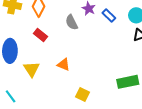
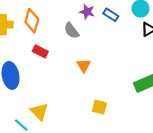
orange triangle: (64, 65) -> (84, 66), moved, turned 48
yellow triangle: (32, 69) -> (39, 112), moved

